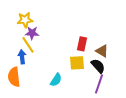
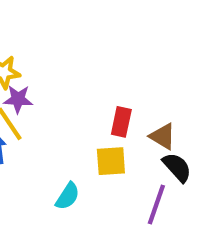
black semicircle: (98, 66) -> (177, 167), moved

